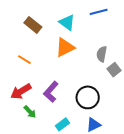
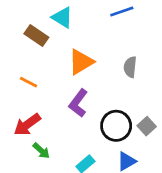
cyan triangle: (67, 22) -> (62, 17), moved
gray square: (114, 70) -> (147, 126), moved
purple L-shape: (51, 92) -> (78, 103), moved

